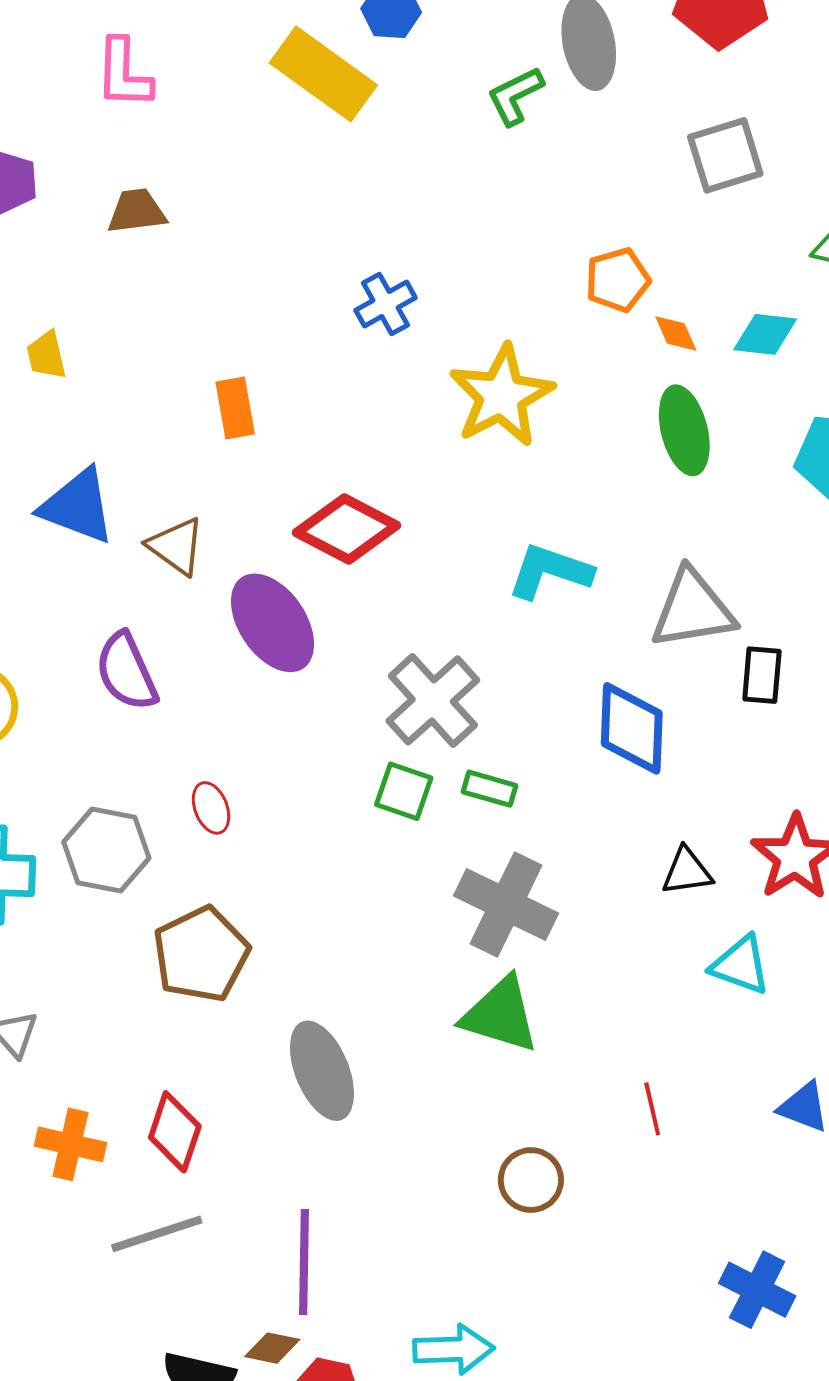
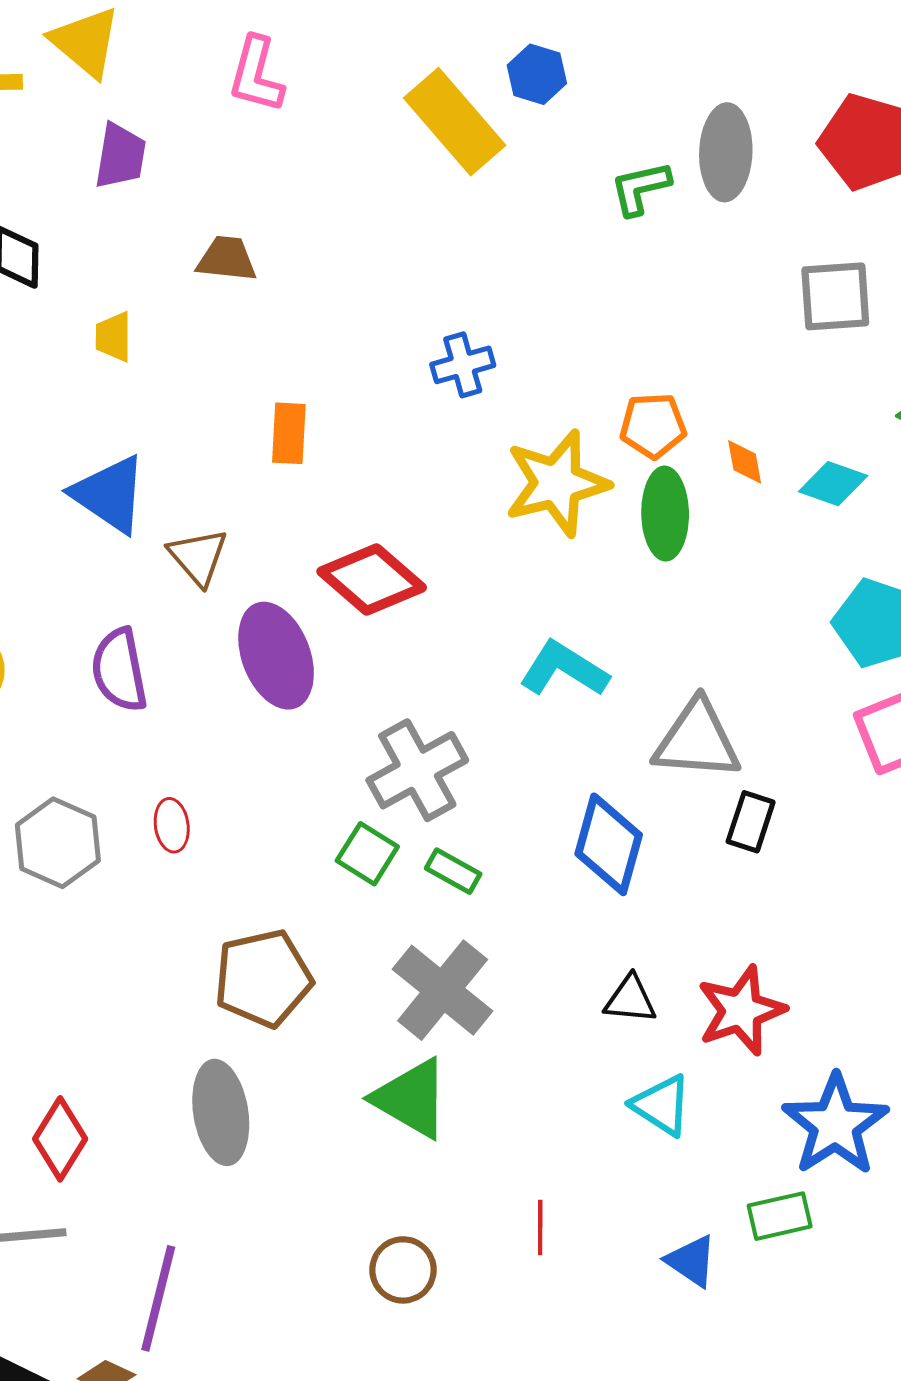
brown trapezoid: (137, 211) -> (227, 259), moved
orange pentagon: (618, 280) -> (653, 426), moved
green ellipse: (684, 430) -> (665, 514), moved
brown pentagon: (201, 954) -> (263, 978), moved

